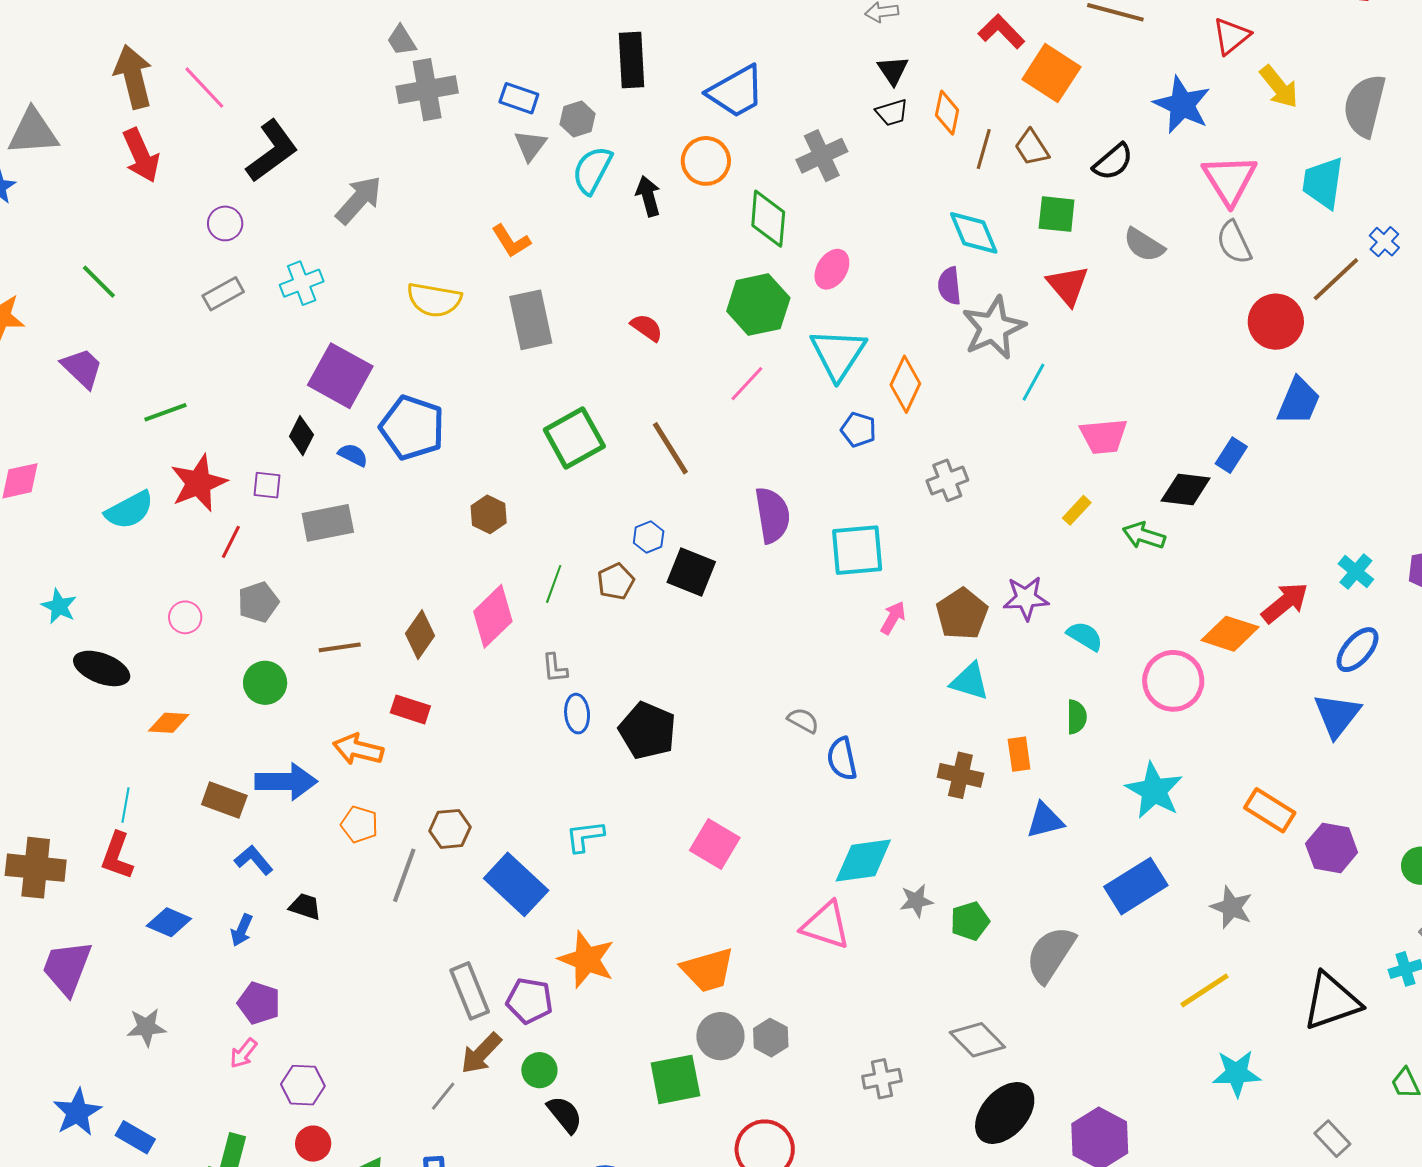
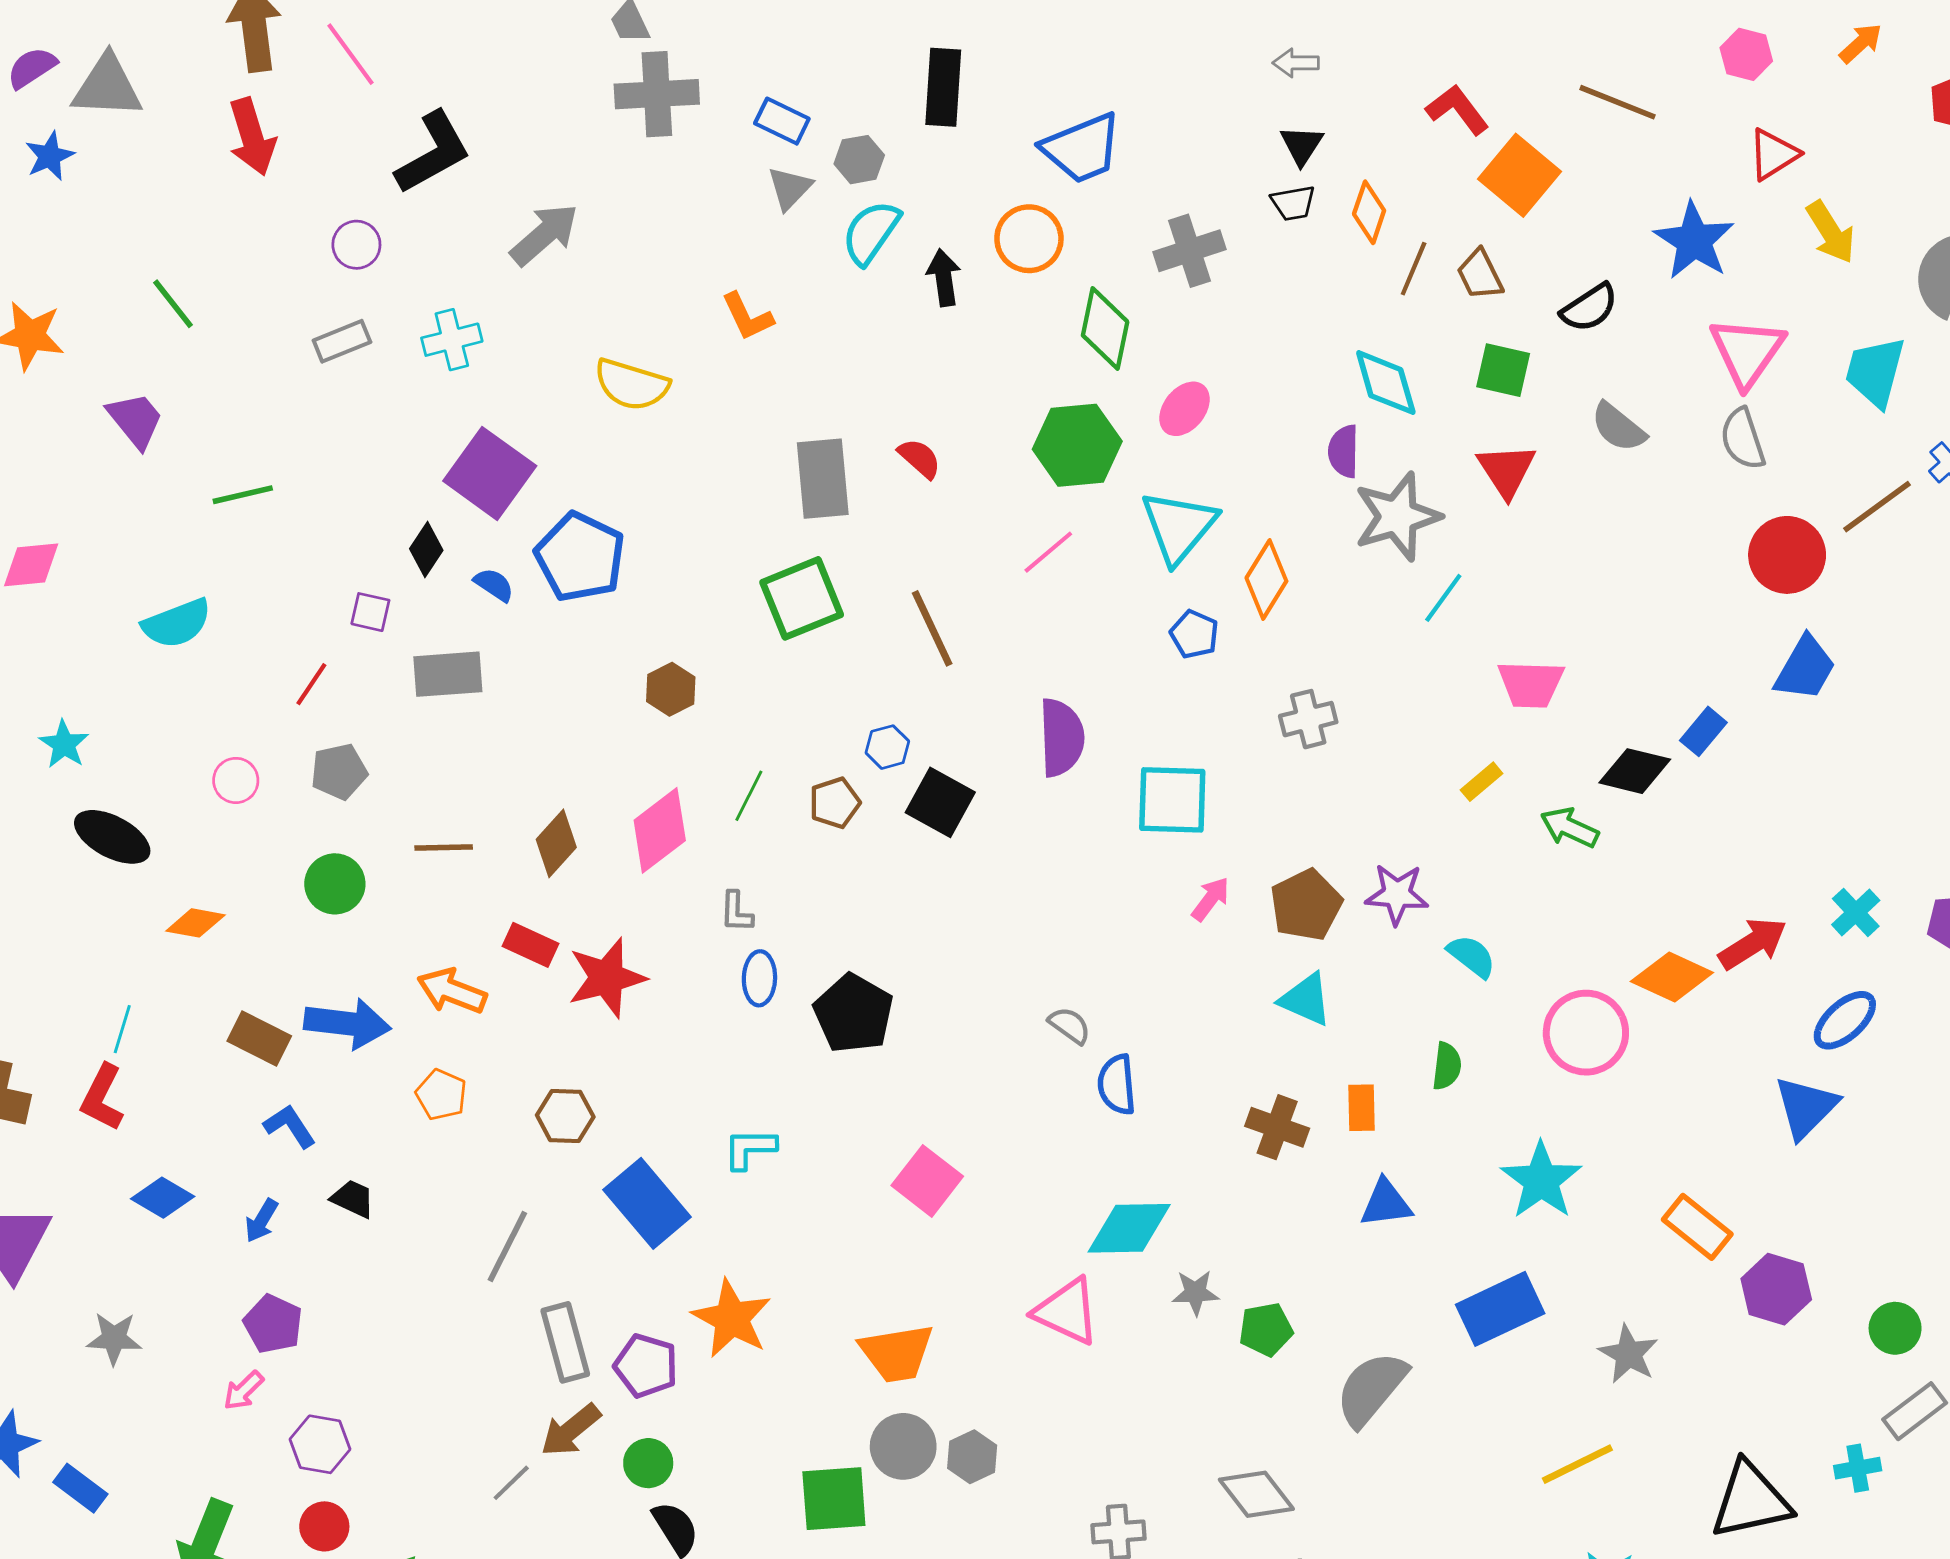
gray rectangle: (531, 320) -> (823, 479), moved
red star: (199, 483) -> (607, 978), moved
gray line: (404, 875) -> (507, 1247), moved

